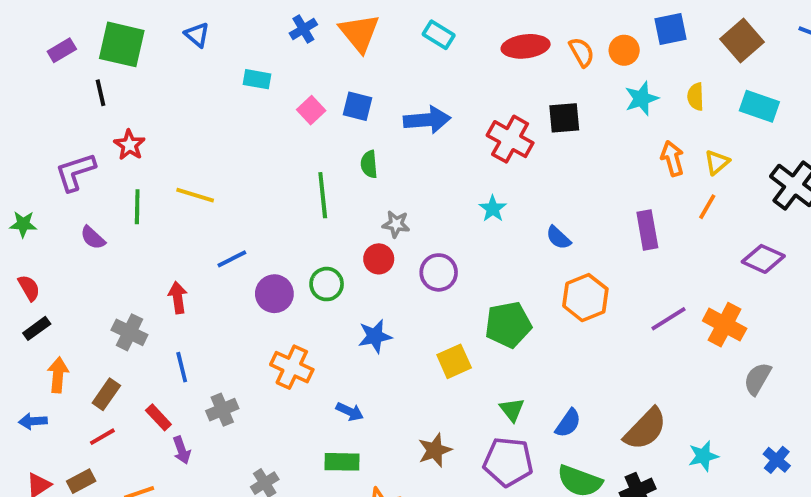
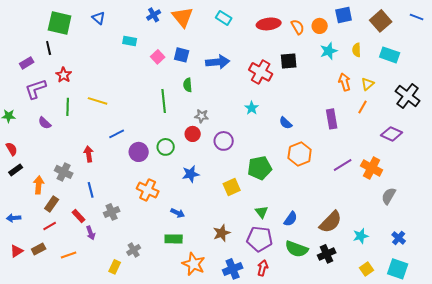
purple rectangle: (62, 50) -> (27, 63), moved
orange arrow: (58, 375) -> (39, 185), moved

